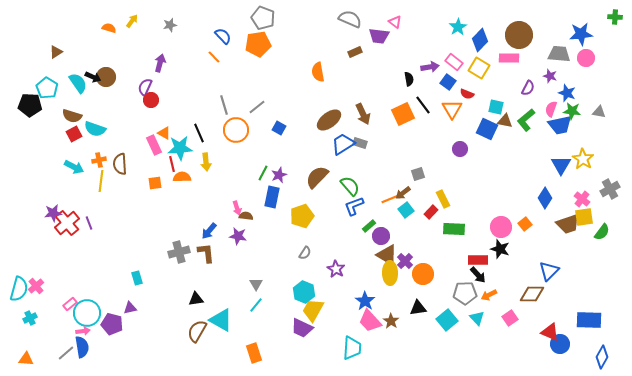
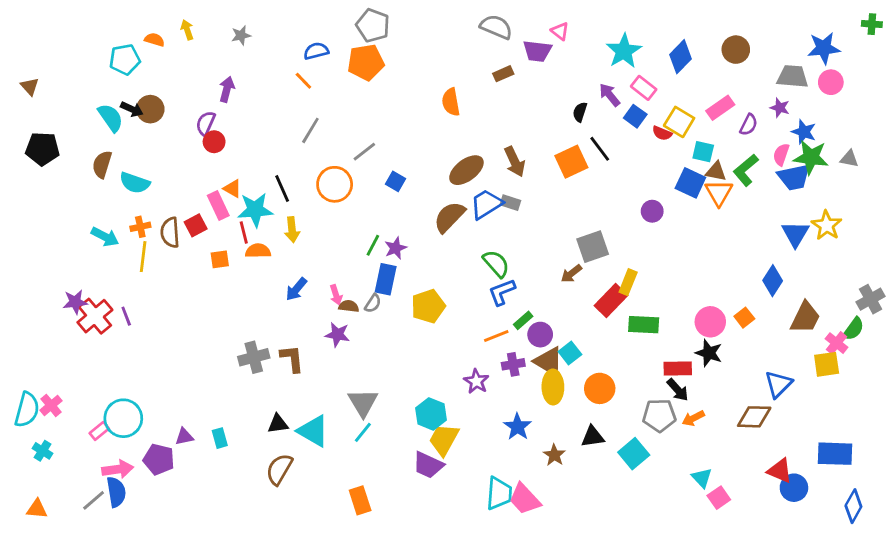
yellow arrow: (132, 21) -> (187, 30), turned -56
cyan star: (458, 27) -> (624, 51), moved, size x1.4
brown circle: (519, 35) -> (736, 50), size x0.7
blue semicircle: (223, 36) -> (316, 51), turned -60
brown triangle: (56, 52) -> (30, 86), moved, turned -40
pink rectangle: (509, 58) -> (720, 108), moved, turned -36
purple arrow: (430, 67) -> (610, 95), turned -120
yellow square: (479, 68) -> (679, 122), moved
black semicircle: (409, 79) -> (580, 112), turned -152
cyan pentagon: (47, 88) -> (125, 60), moved, turned 30
gray line: (224, 105) -> (310, 130), moved, turned 48
orange triangle: (452, 109) -> (719, 193), moved
green star: (572, 111) -> (811, 157), size x1.4
brown semicircle: (72, 116) -> (102, 164), turned 90
red square: (74, 134) -> (196, 225), moved
gray square: (418, 174) -> (593, 247), size x1.6
brown semicircle: (317, 177) -> (449, 217), moved
gray cross: (610, 189) -> (871, 299), moved
orange line: (390, 199) -> (496, 336), moved
yellow rectangle: (443, 199) -> (628, 282), turned 48
pink cross: (582, 199) -> (836, 343), moved
cyan square: (406, 210) -> (570, 353), moved
red rectangle: (431, 212) -> (611, 301), size x1.6
yellow square: (584, 217) -> (827, 364), moved
brown trapezoid: (568, 224) -> (805, 318), turned -45
blue arrow: (209, 231) -> (296, 289), moved
gray semicircle: (305, 253) -> (373, 303), moved
purple cross: (405, 261) -> (513, 364), moved, turned 35
cyan rectangle: (137, 278) -> (220, 438), moved
gray triangle: (256, 284) -> (363, 403), size x1.6
cyan circle: (87, 313) -> (123, 418), moved
cyan cross: (30, 318) -> (43, 451), turned -32
cyan triangle: (477, 318) -> (702, 478), moved
pink square: (510, 318) -> (719, 498), moved
cyan triangle: (221, 320) -> (313, 431), moved
pink trapezoid: (370, 321) -> (525, 499), moved
pink arrow: (83, 331) -> (118, 469), size x1.5

